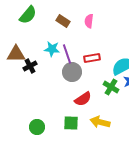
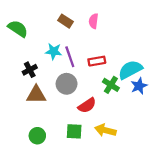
green semicircle: (28, 15) -> (18, 29), moved, turned -96
brown triangle: (16, 54) -> (36, 95), moved
gray circle: (72, 72) -> (67, 84), moved
green cross: (111, 87) -> (111, 85), moved

